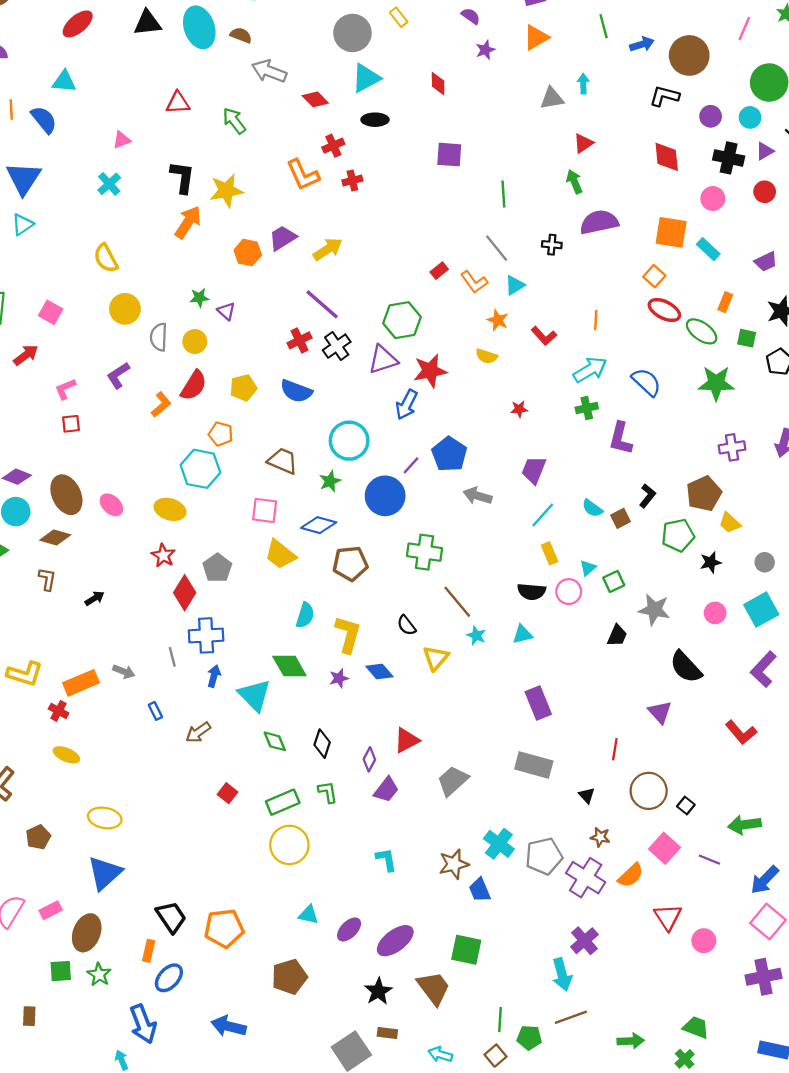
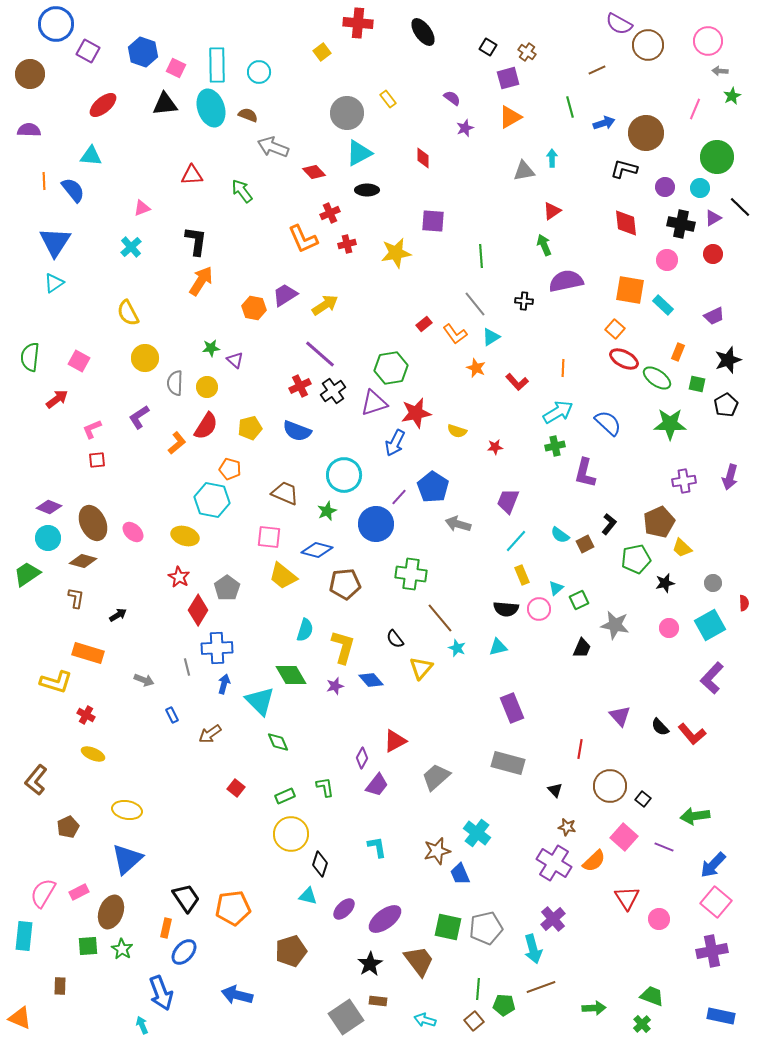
yellow star: (226, 191) -> (396, 253), moved
yellow semicircle: (486, 356) -> (457, 431), moved
black semicircle: (686, 667) -> (660, 727), moved, size x0.6
orange rectangle: (81, 683) -> (88, 653), moved, turned 40
black diamond: (322, 744) -> (320, 864), moved
green rectangle: (283, 802) -> (285, 796), size x0.7
gray pentagon: (544, 856) -> (486, 928), moved

